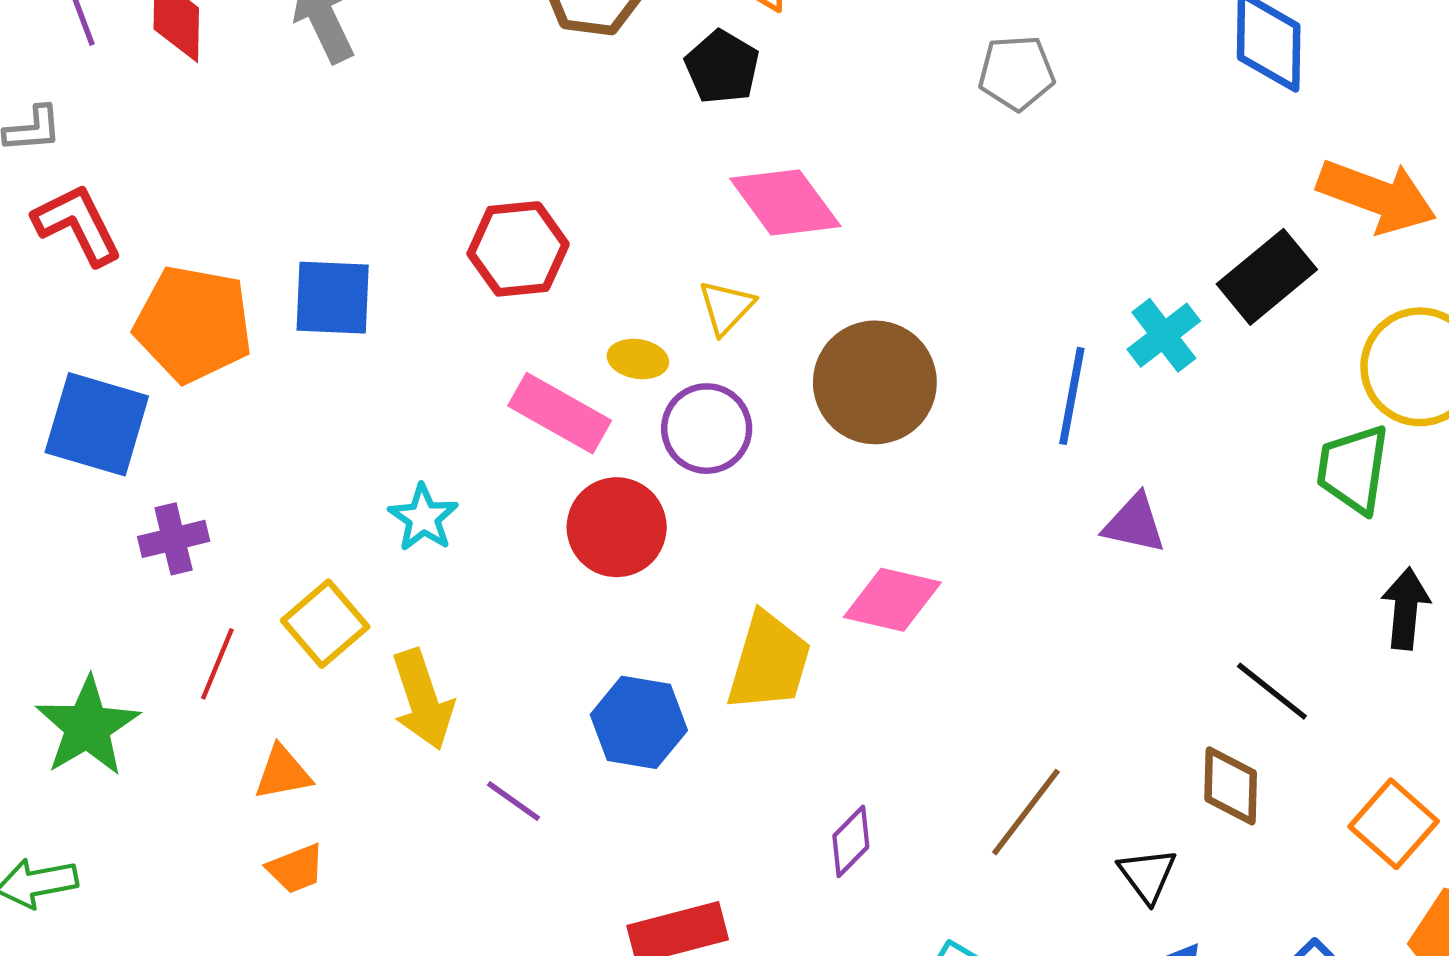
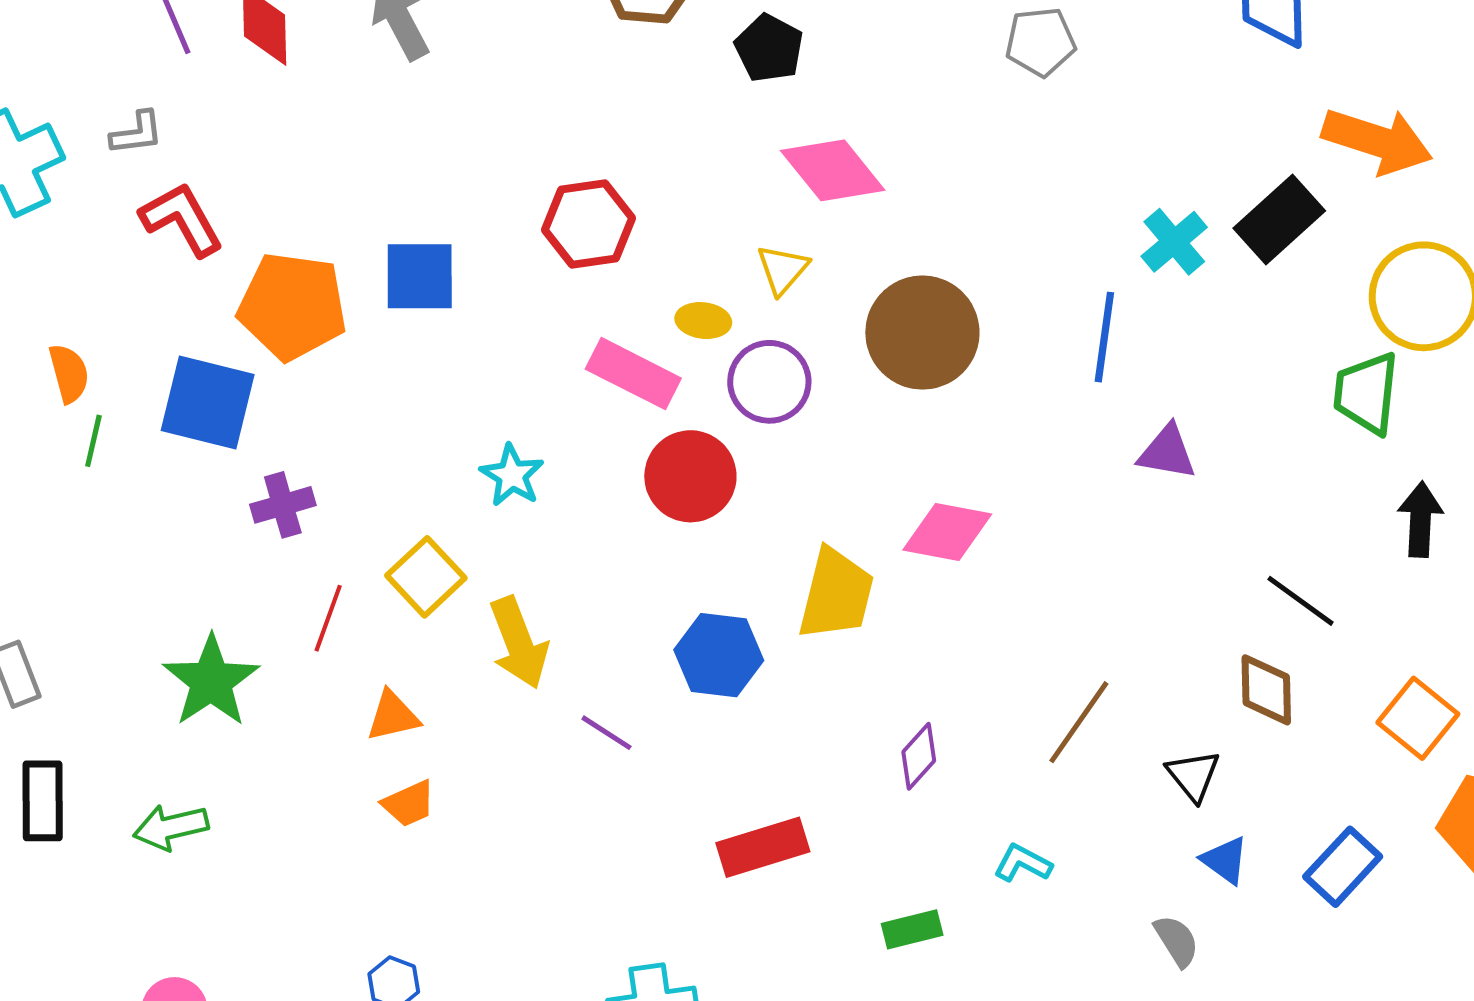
cyan cross: (1164, 335) -> (1174, 242), moved

